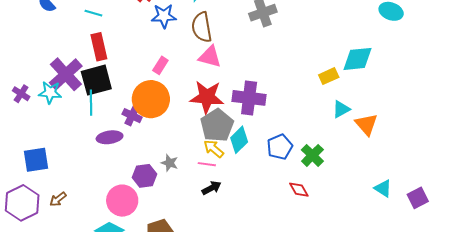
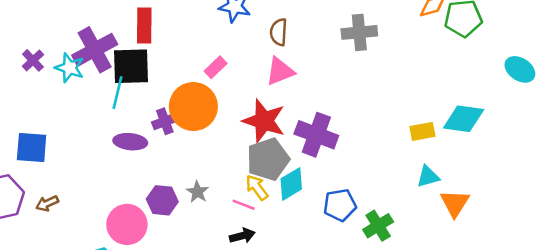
brown semicircle: (202, 27) -> (279, 32), size x0.7
pink triangle: (210, 57) -> (280, 71), turned -50
purple cross: (132, 116) -> (165, 121), turned 30

